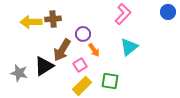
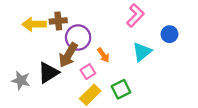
blue circle: (168, 12) -> (169, 34), moved
purple circle: (83, 34) -> (78, 37), moved, size x1.5
green square: (110, 81) -> (121, 89), turned -36

